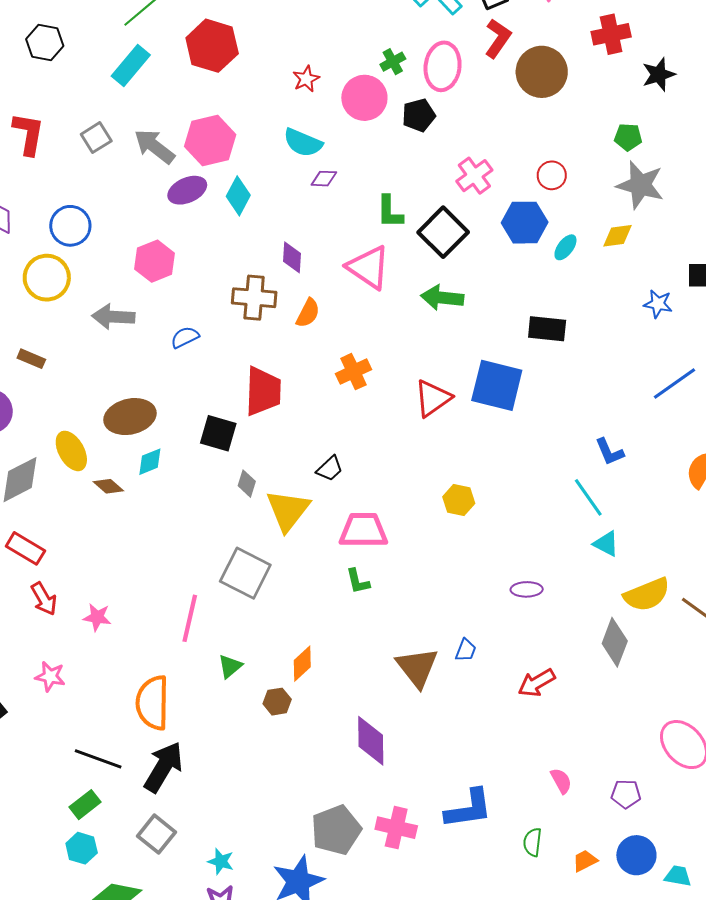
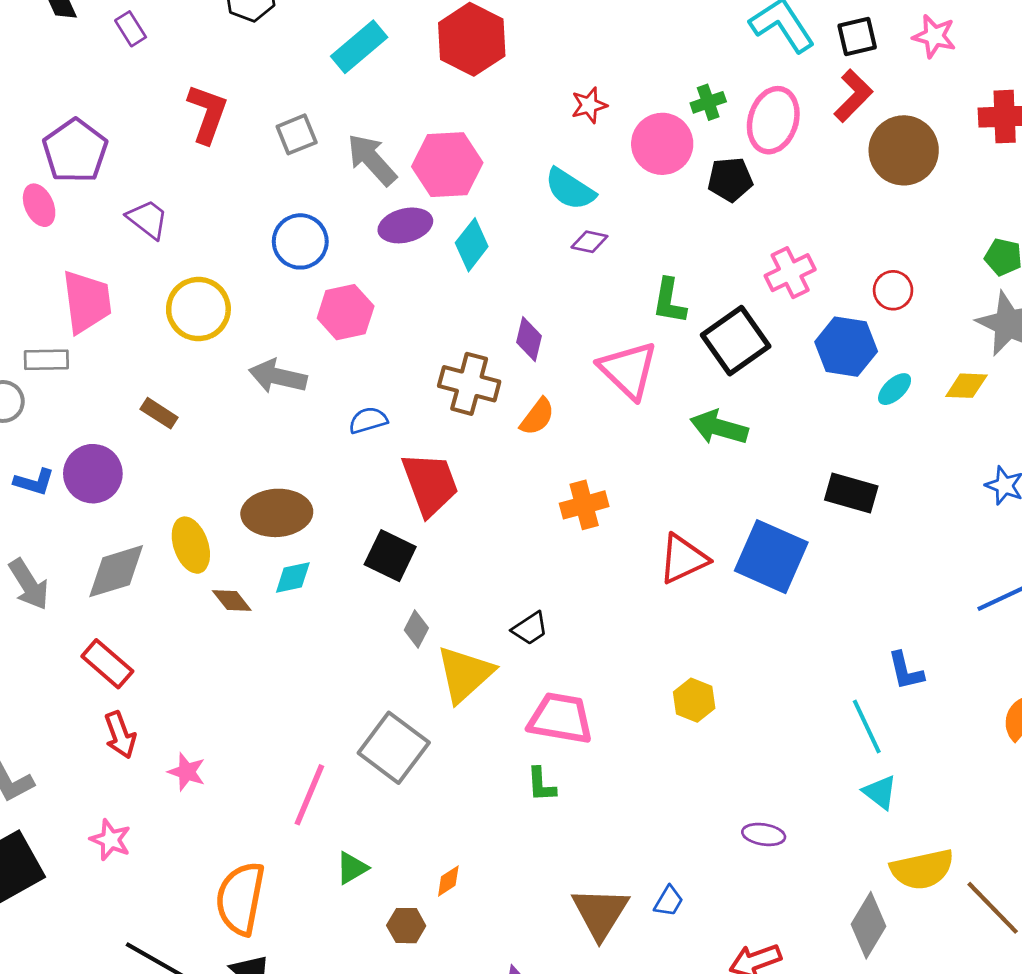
blue circle: (70, 226) -> (300, 241), moved
red trapezoid: (263, 391) -> (430, 484), moved, turned -32
orange diamond: (302, 664) -> (448, 881), size x0.7

